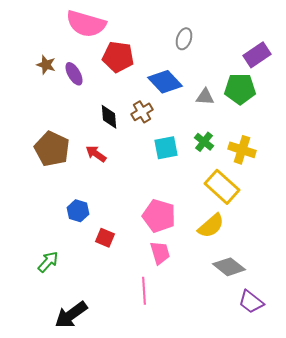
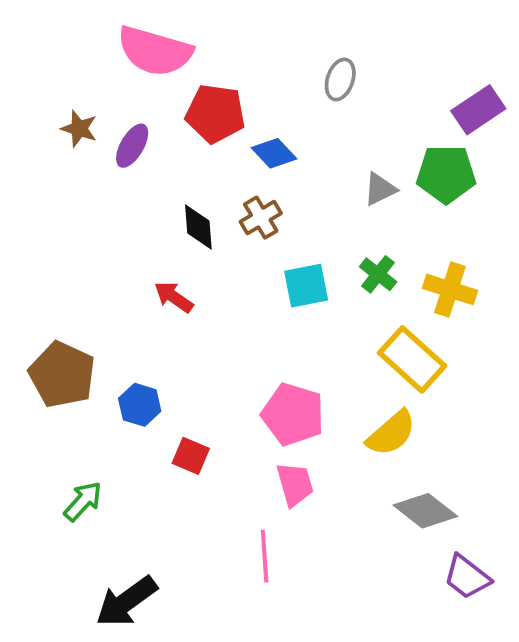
purple ellipse: (74, 74) -> (132, 146), turned 60
blue diamond: (165, 82) -> (274, 153), moved, size x0.7
gray triangle: (205, 97) -> (380, 189), turned -30
brown pentagon: (52, 149) -> (62, 375), moved

